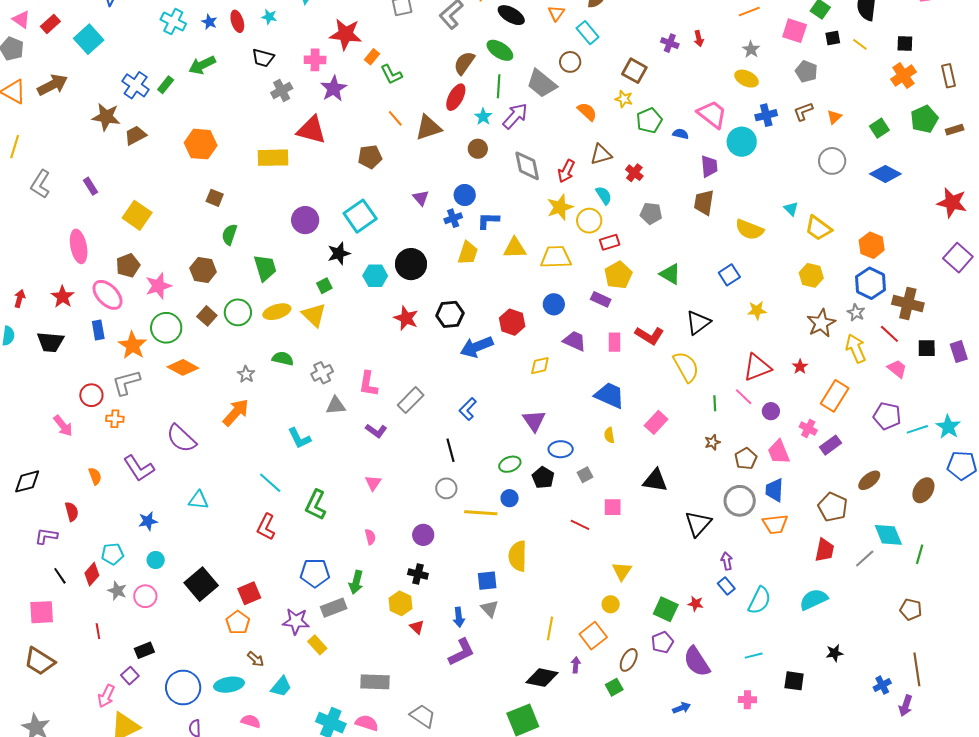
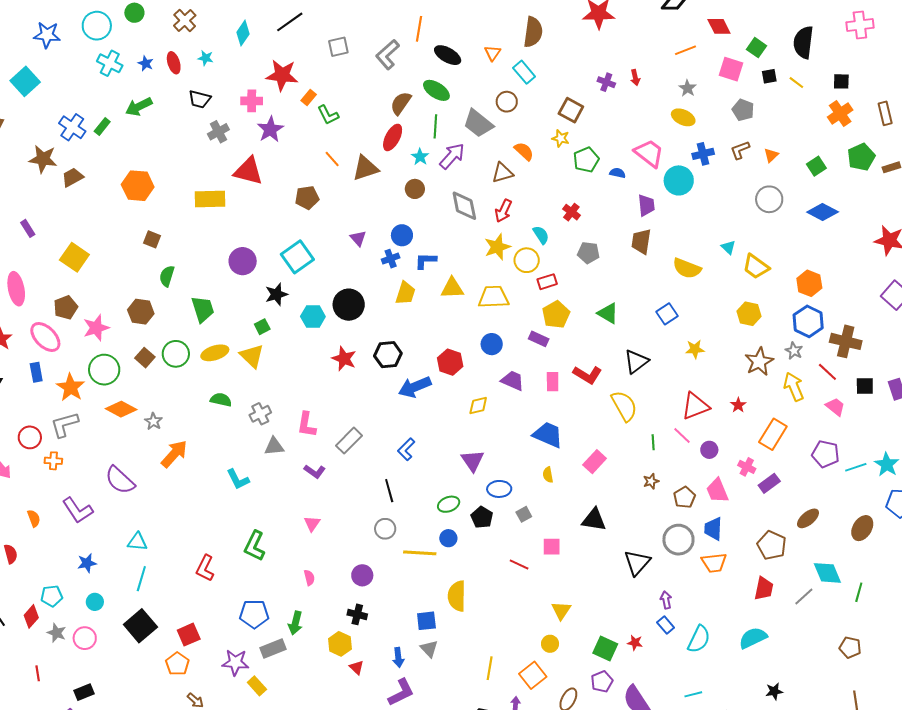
brown triangle: (601, 154) -> (502, 173), moved
gray star: (246, 374) -> (153, 421), moved
cyan line: (270, 483) -> (141, 579), moved, turned 65

